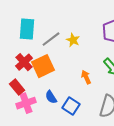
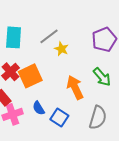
gray line: (51, 39) -> (49, 36), moved
orange arrow: (86, 77) -> (75, 87), size x1.6

